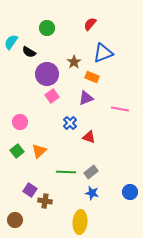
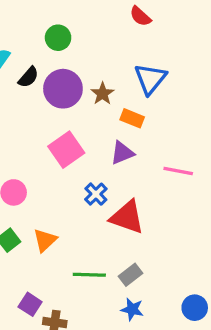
red semicircle: (90, 24) -> (140, 16), moved, turned -88
black semicircle: (29, 52) -> (28, 77), turned -80
blue triangle: (103, 53) -> (150, 79), turned -30
purple circle: (47, 74) -> (63, 89), moved
pink square: (52, 96) -> (66, 150), size x1.5
red triangle: (89, 137) -> (127, 217), size x1.6

